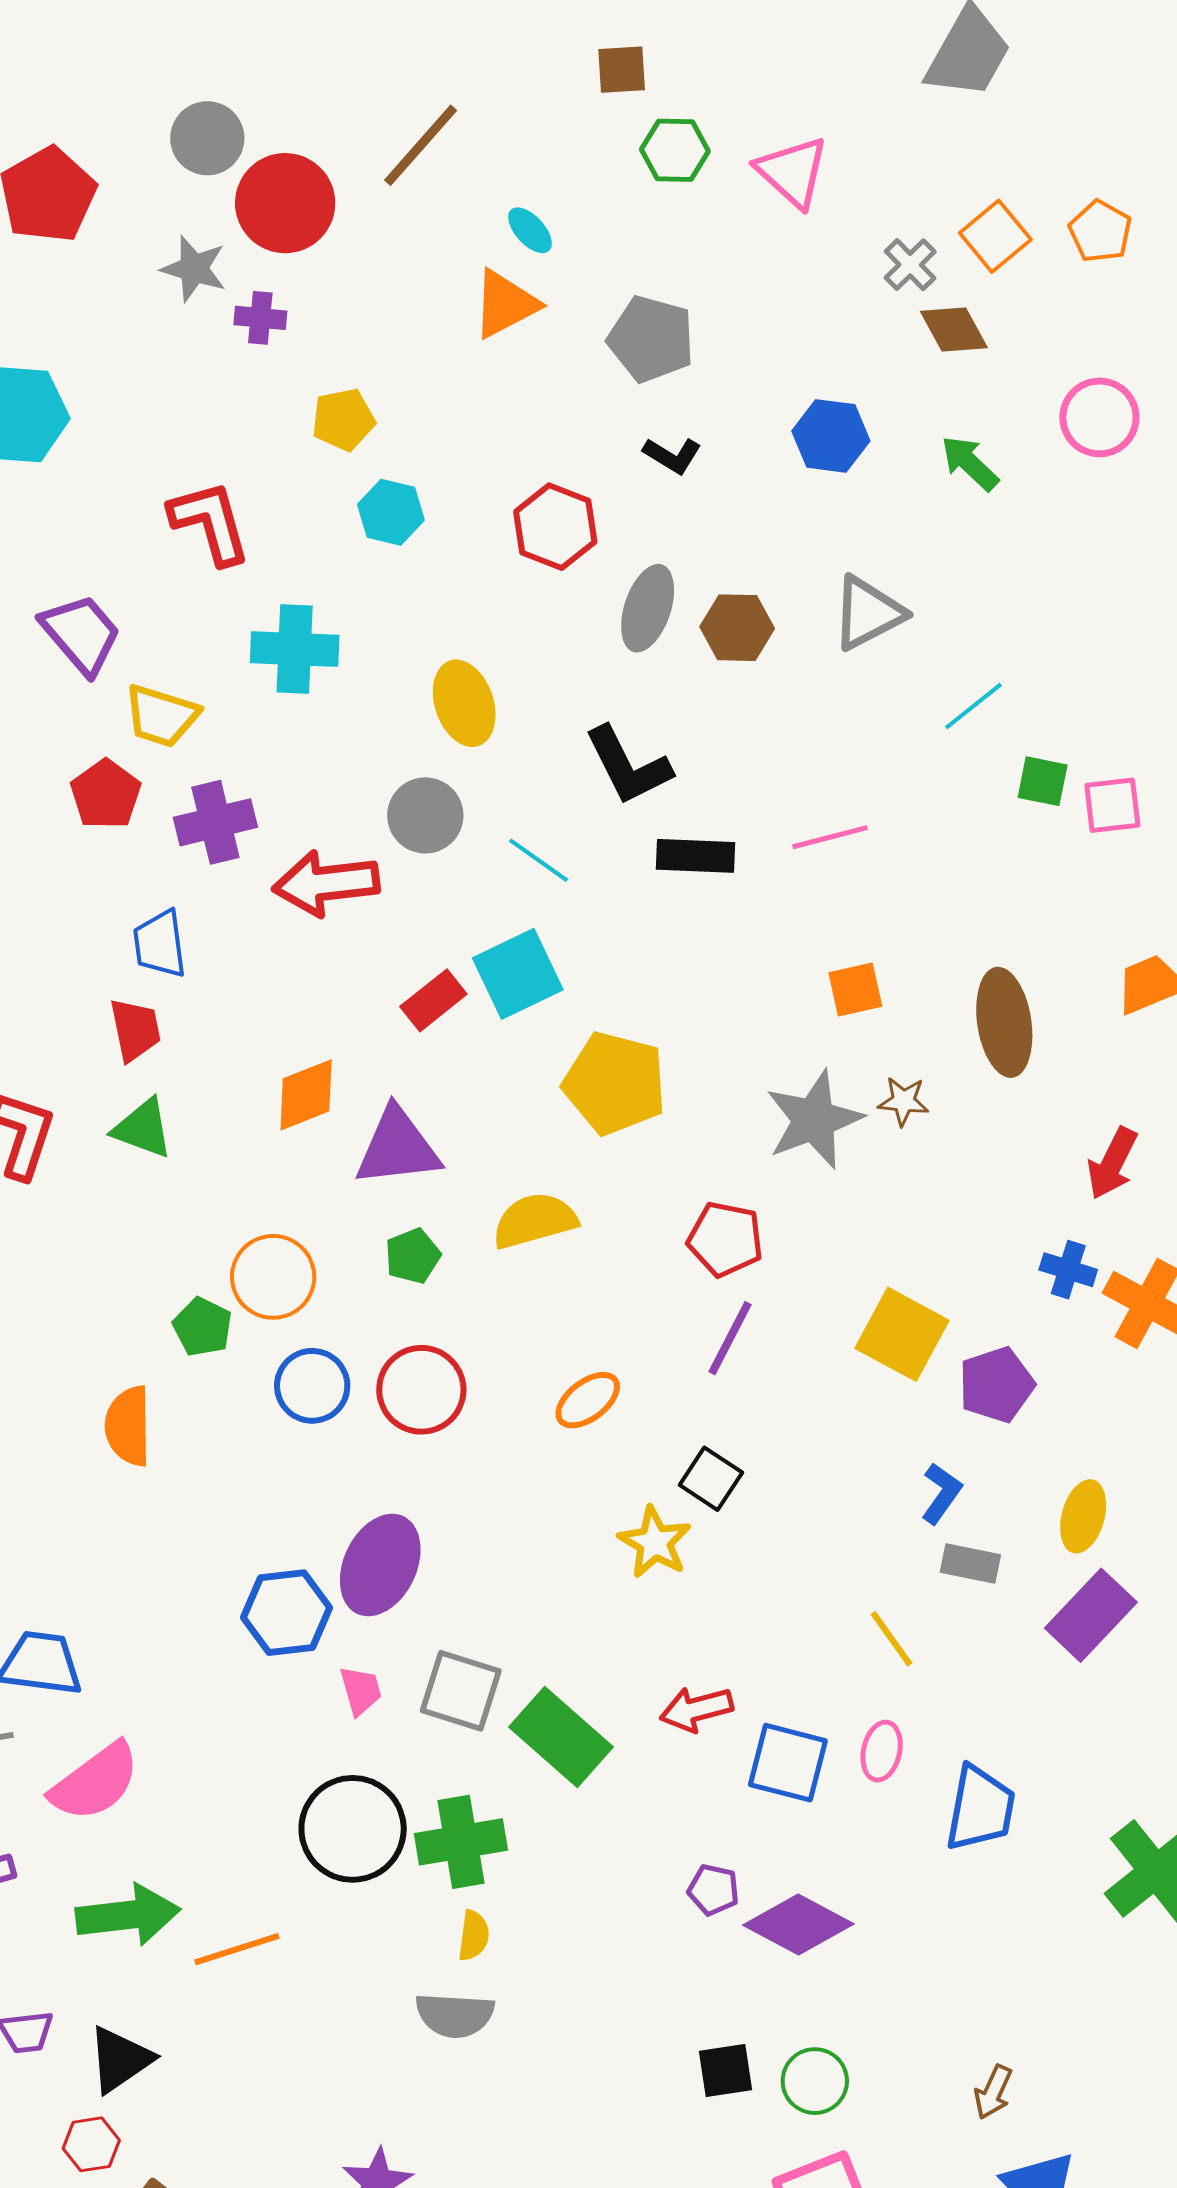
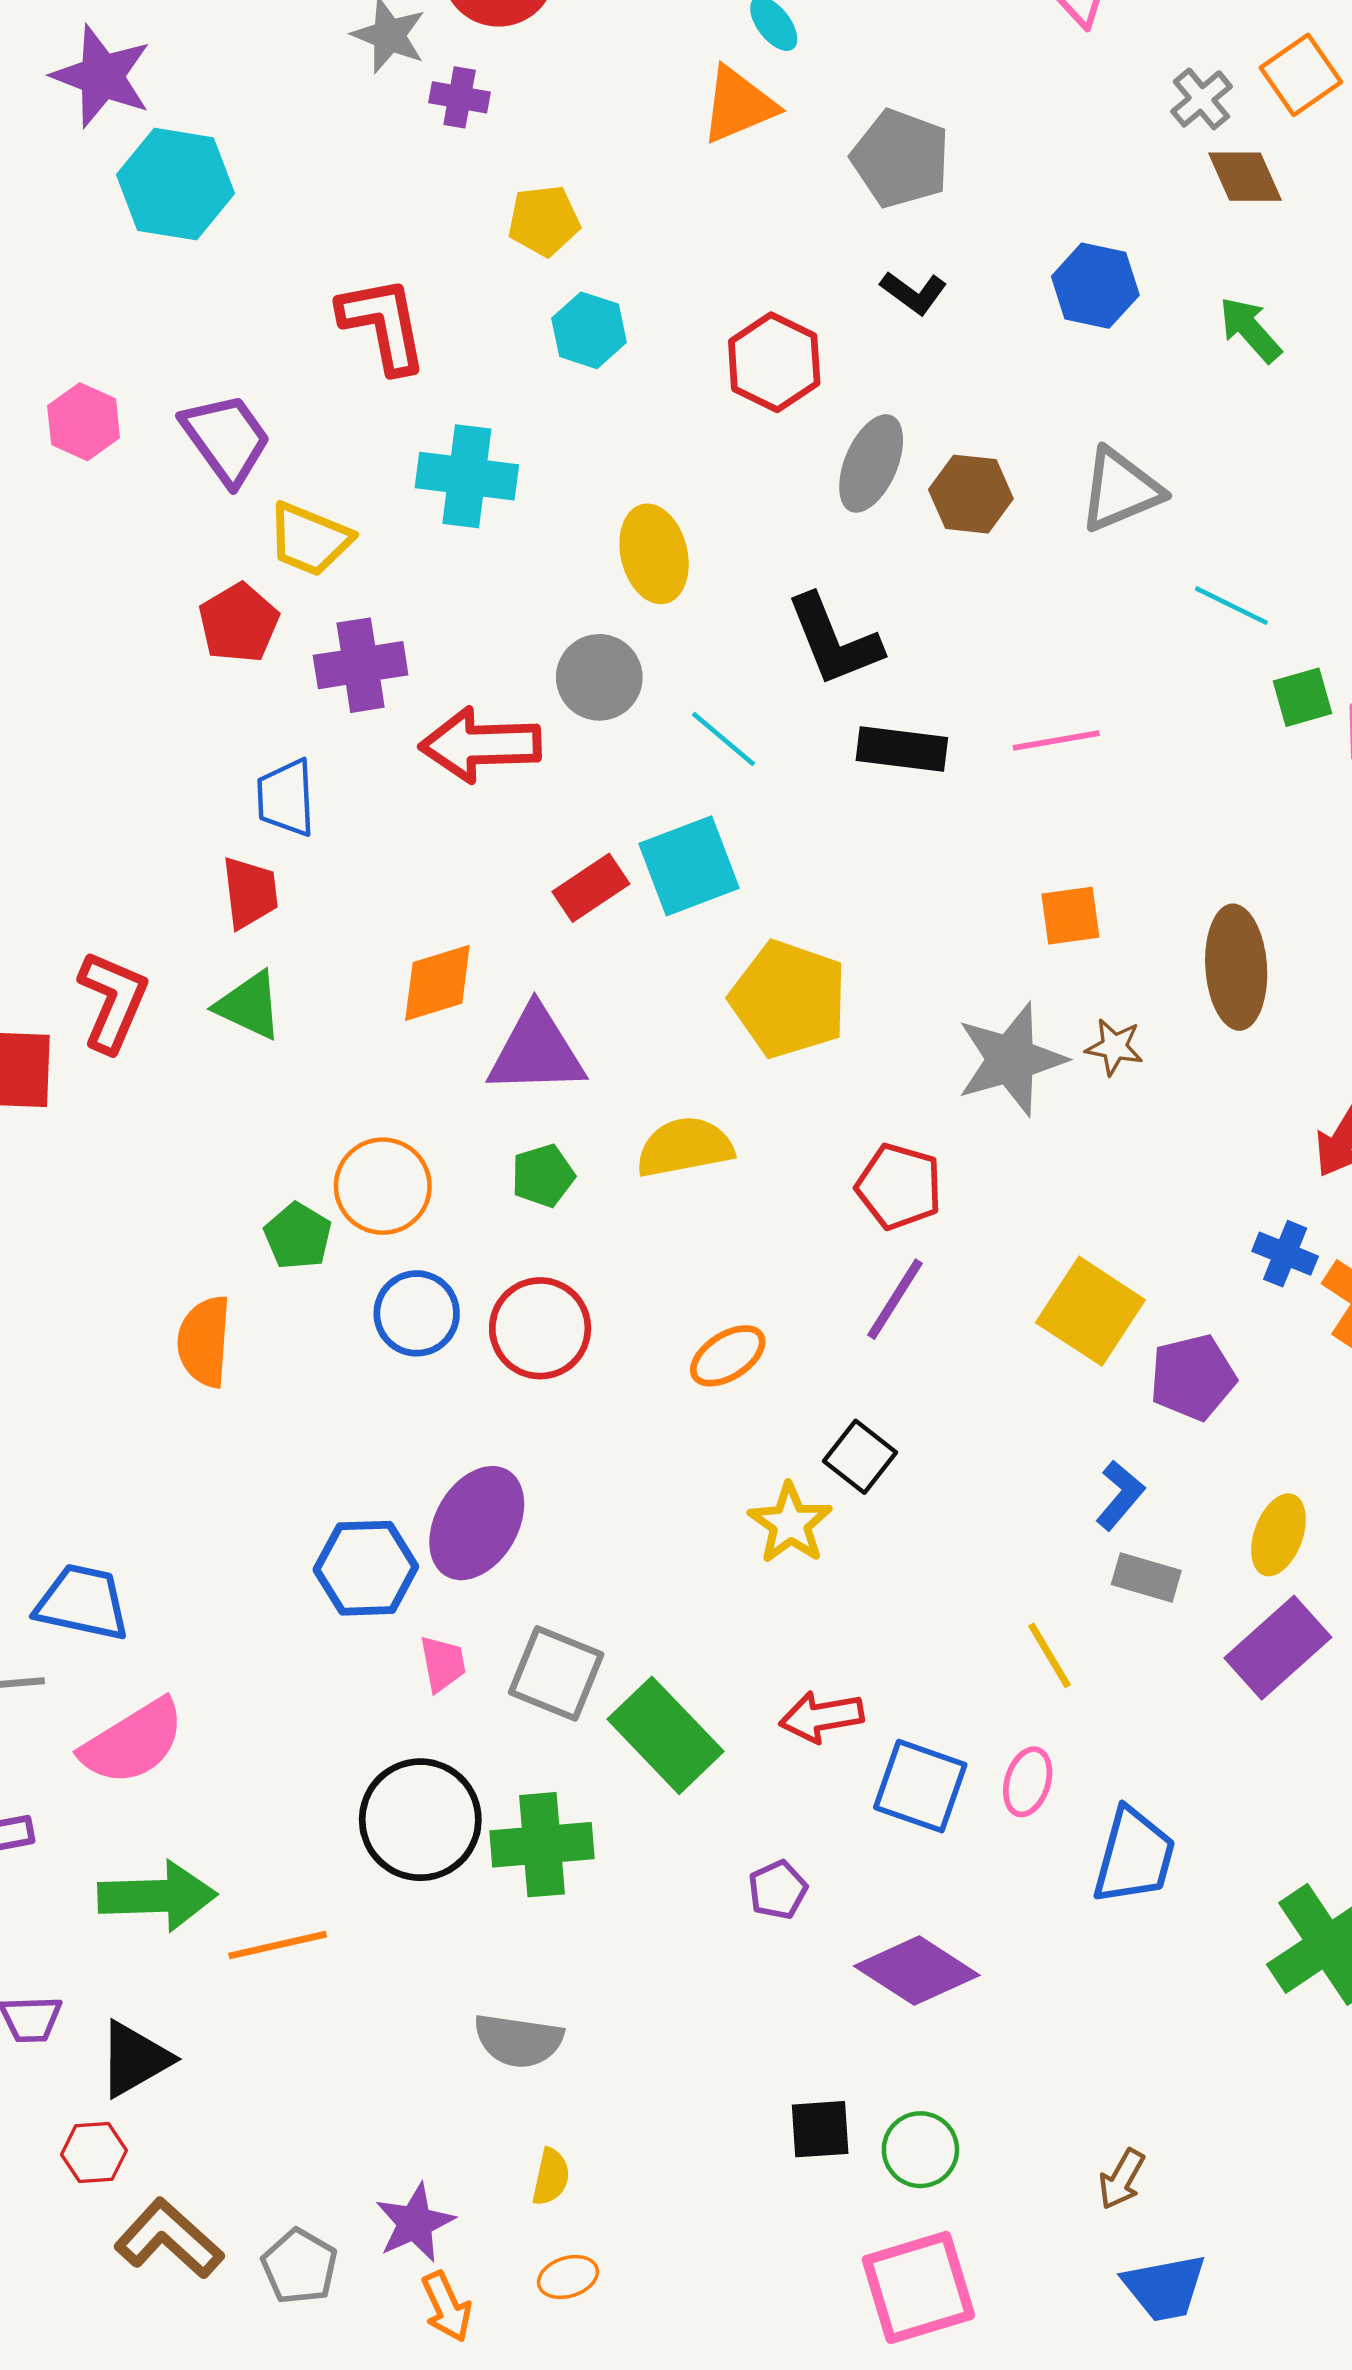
cyan line: (973, 706) -> (1231, 606), turned 60
green square: (1043, 781) -> (1303, 697), turned -32
purple pentagon: (713, 1890) -> (778, 1890), moved, turned 30
yellow semicircle: (474, 1936) -> (551, 2177), moved

